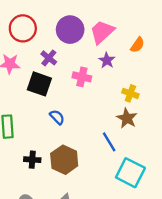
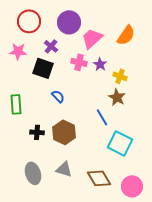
pink trapezoid: (102, 32) -> (92, 38), moved
orange semicircle: (138, 45) -> (126, 35), size x1.5
purple star: (107, 60) -> (100, 64), moved

